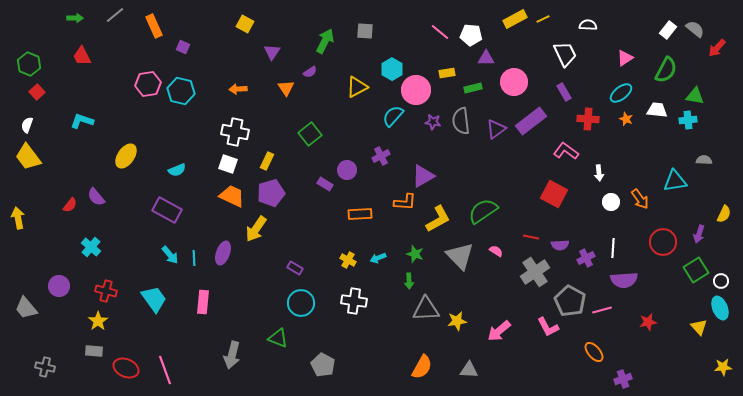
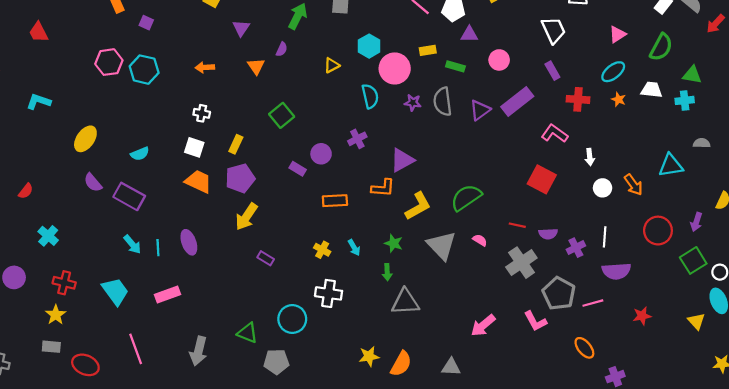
purple semicircle: (310, 72) -> (282, 49), turned -32
pink circle: (514, 82) -> (499, 60), size x0.7
yellow triangle: (357, 87) -> (332, 65), size x0.7
green rectangle: (473, 88) -> (455, 66), turned 30
cyan semicircle: (393, 116) -> (370, 96), turned 125
white cross: (235, 132) -> (202, 113), size x0.6
purple semicircle: (96, 197) -> (93, 183), moved
yellow arrow: (256, 229) -> (246, 217), moved
purple ellipse: (223, 253) -> (189, 242), turned -40
cyan arrow: (378, 258) -> (354, 248), turned -98
pink rectangle: (203, 302) -> (168, 295), turned 65
cyan circle: (301, 303) -> (292, 319), moved
yellow star: (457, 321) -> (369, 356), moved
gray pentagon: (323, 365) -> (276, 362), moved, turned -30
pink line: (165, 370) -> (136, 349), moved

